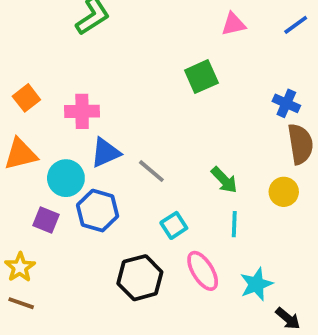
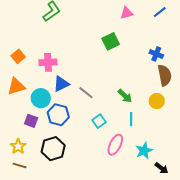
pink ellipse: (203, 271) -> (115, 145), turned 60
black hexagon: (140, 278) -> (53, 149), moved

